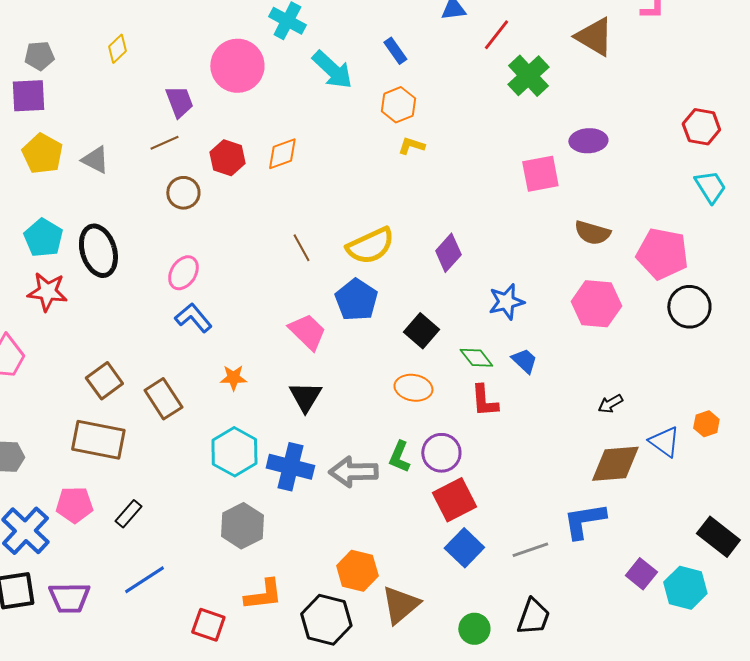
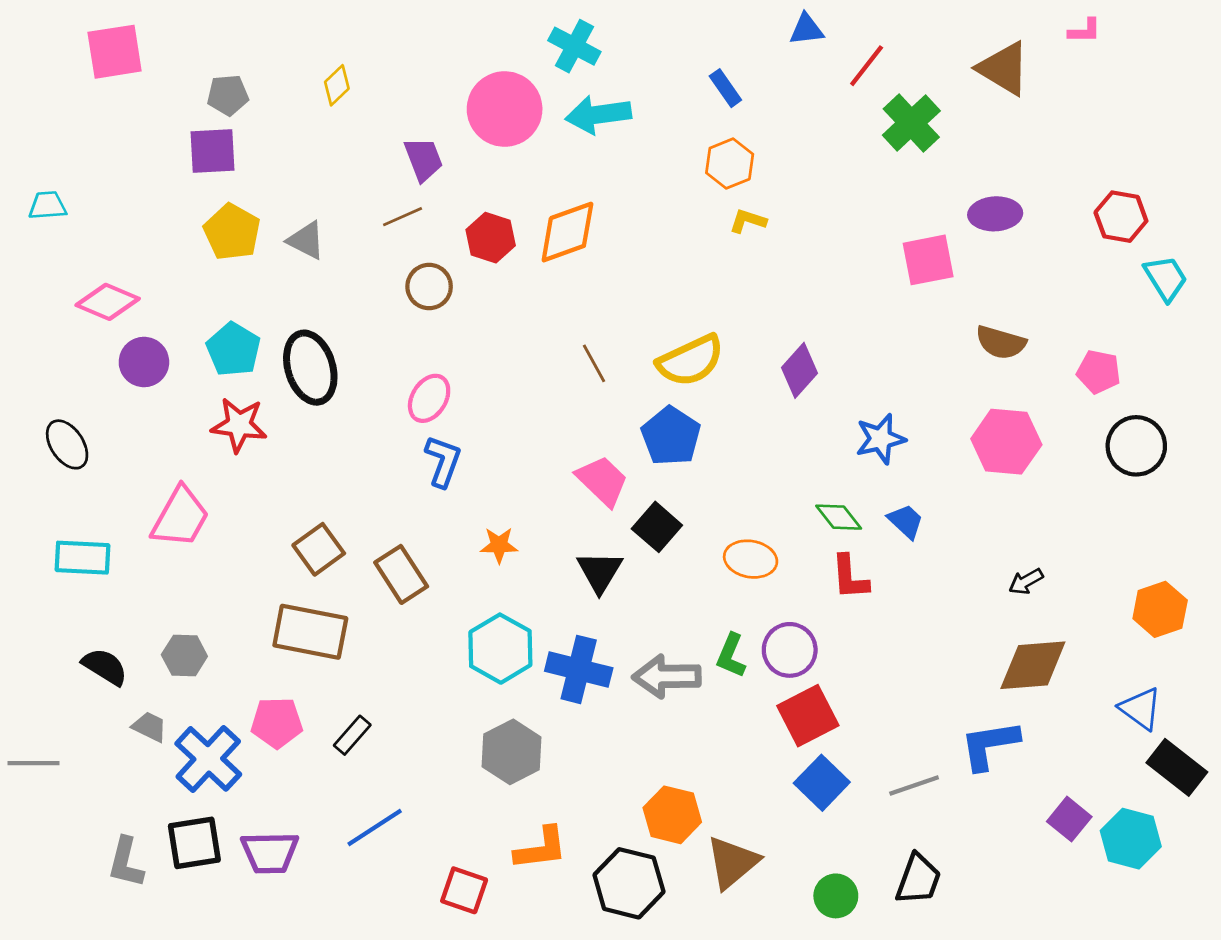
cyan arrow: (332, 70) -> (598, 115), moved, turned 129
red hexagon: (701, 127) -> (1121, 217), moved
orange diamond: (282, 154) -> (567, 232), size x1.4
pink pentagon: (662, 254) -> (1099, 372), size x0.6
blue L-shape: (193, 318) -> (443, 461), turned 60
black square: (421, 331) -> (657, 527), moved
orange hexagon: (706, 424) -> (1160, 609), size x1.5
blue triangle: (664, 442) -> (1141, 709), moved

